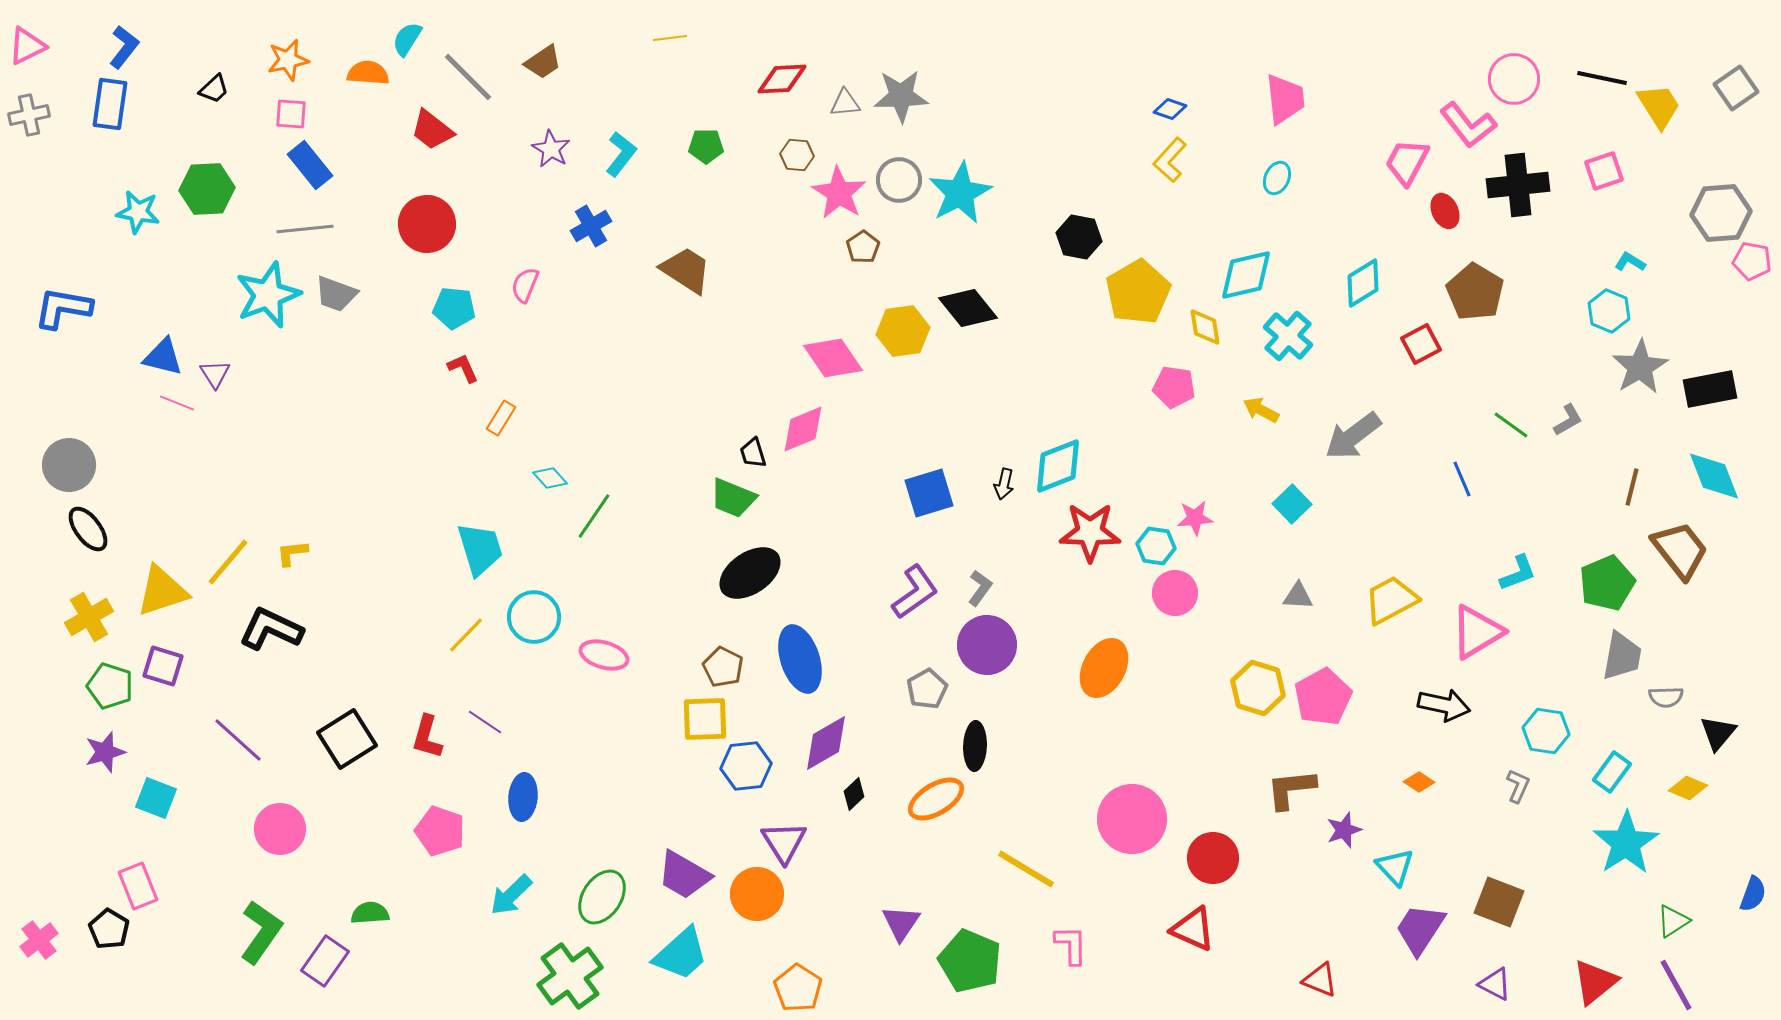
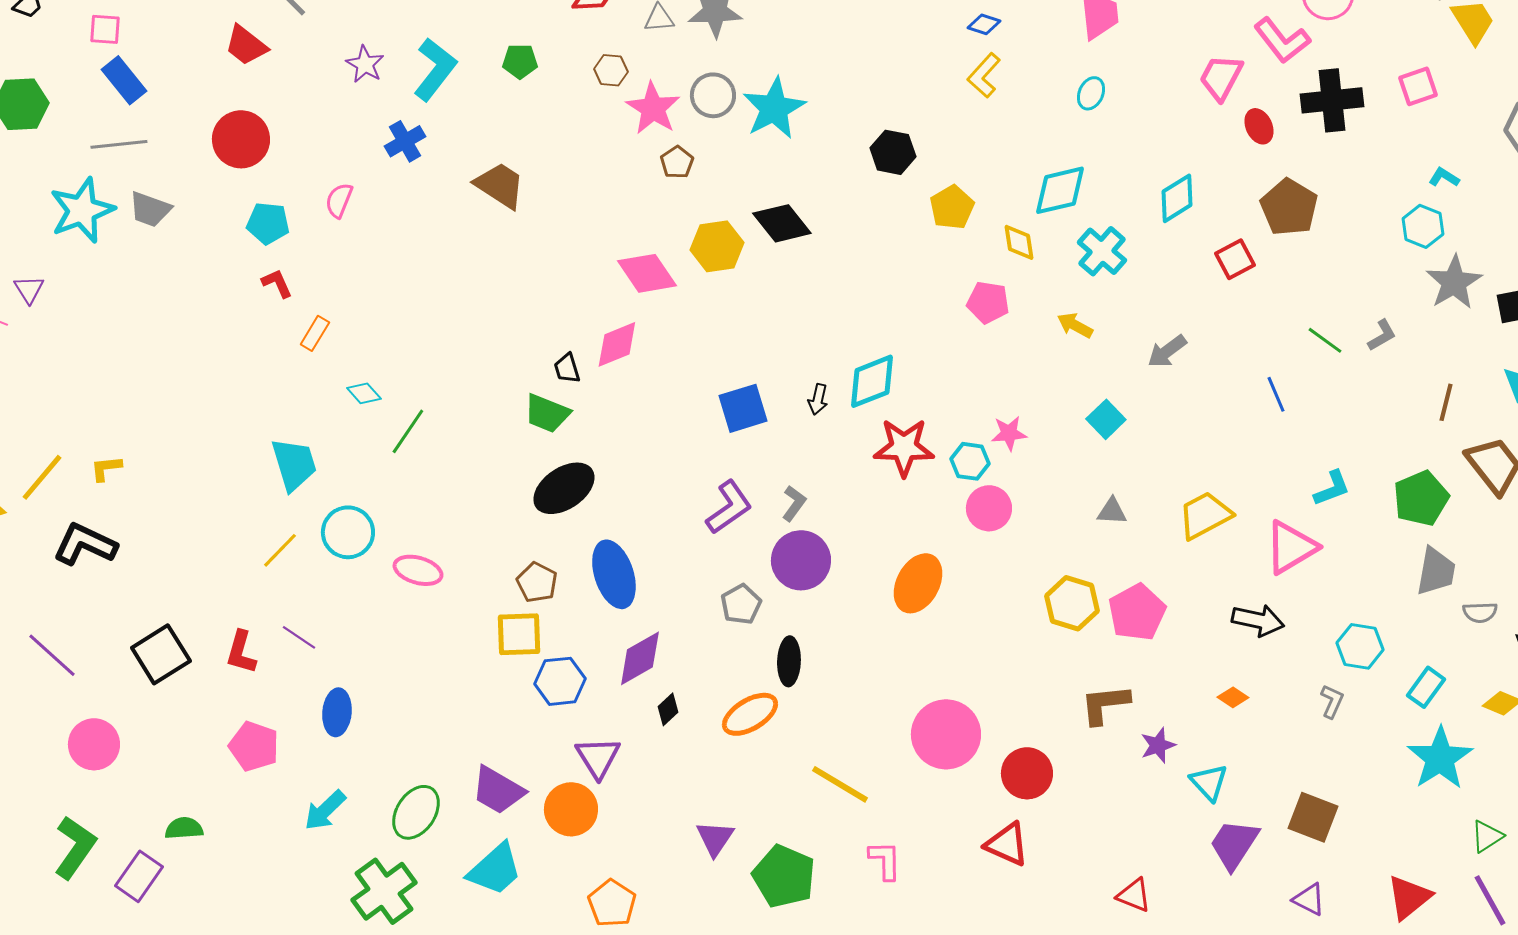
cyan L-shape: (621, 154) -> (435, 69), size x1.4
yellow pentagon: (1138, 292) -> (952, 207), size x0.7
gray arrow: (1353, 436) -> (1167, 351), size x0.7

